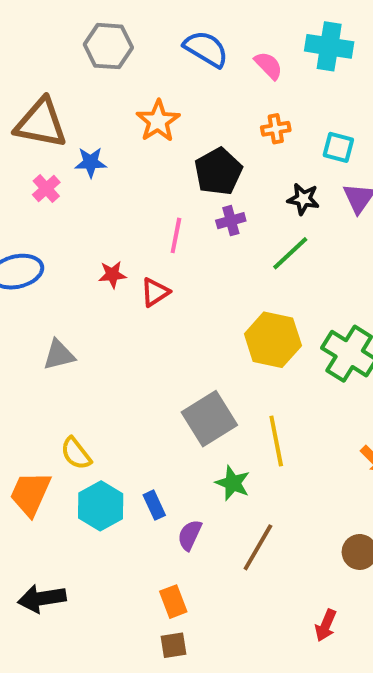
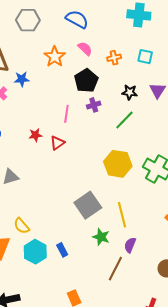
pink semicircle: (268, 65) -> (85, 49), moved
cyan square: (338, 147) -> (145, 57), moved
purple semicircle: (190, 535) -> (130, 245), moved

